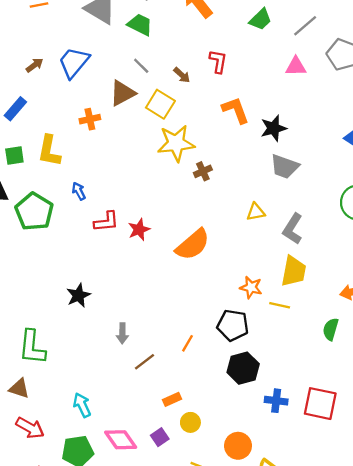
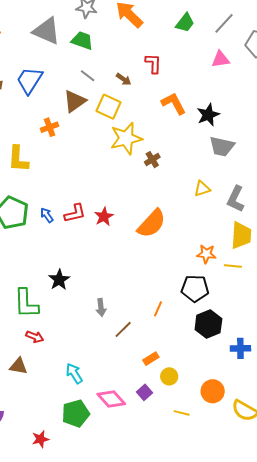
blue arrow: (79, 191) -> (47, 215), moved
green L-shape: (32, 347) -> (26, 303), moved
red arrow: (30, 428) -> (35, 337), moved, size x0.7

